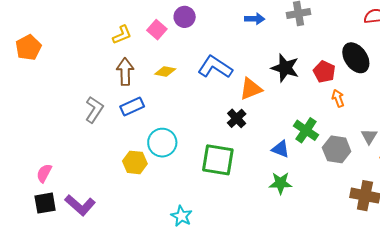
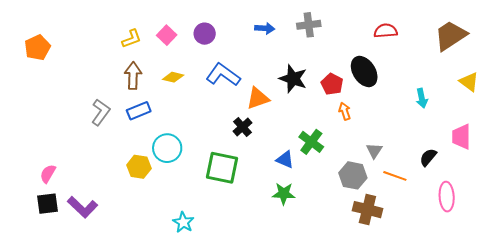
purple circle: (185, 17) -> (205, 34), moved
gray hexagon: (337, 149) -> (353, 175), moved

